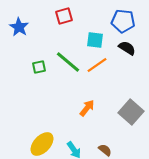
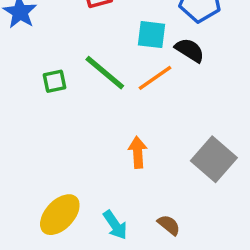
black semicircle: (127, 48) -> (190, 50), moved
orange arrow: (87, 108) -> (138, 152), turned -42

